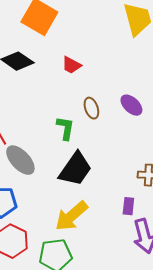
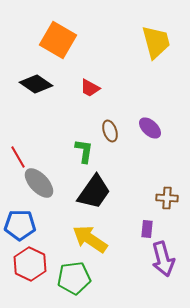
yellow arrow: (71, 216) -> (90, 239), turned 75

